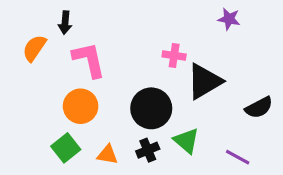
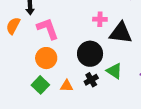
black triangle: (204, 81) -> (121, 33), turned 45

